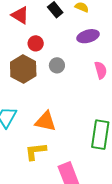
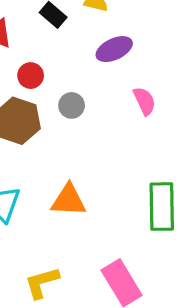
yellow L-shape: (36, 151) -> (42, 283), moved

